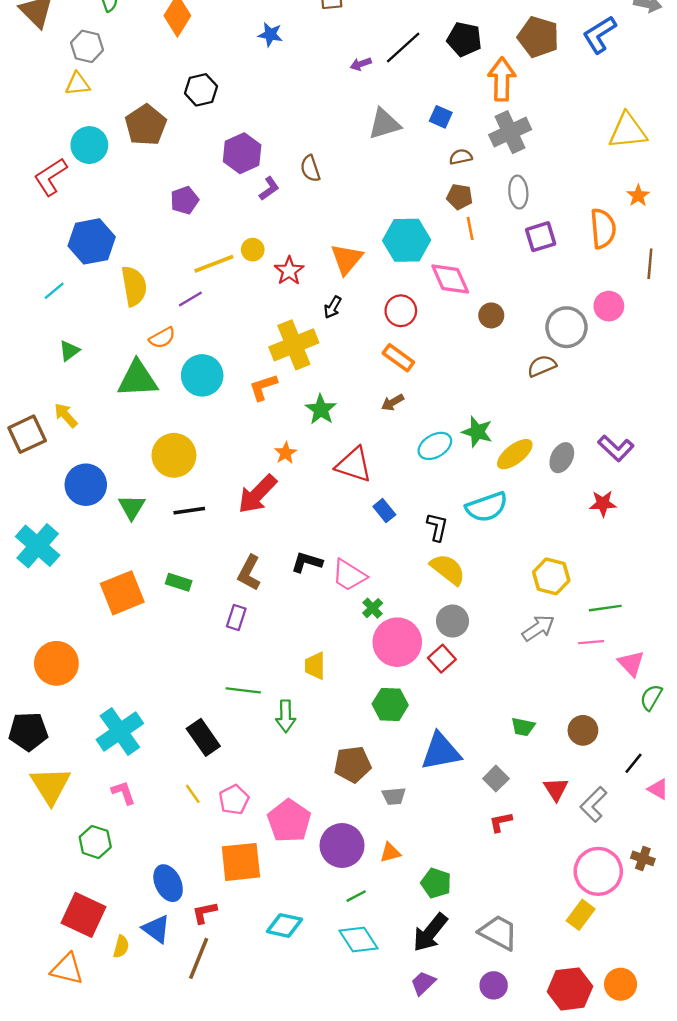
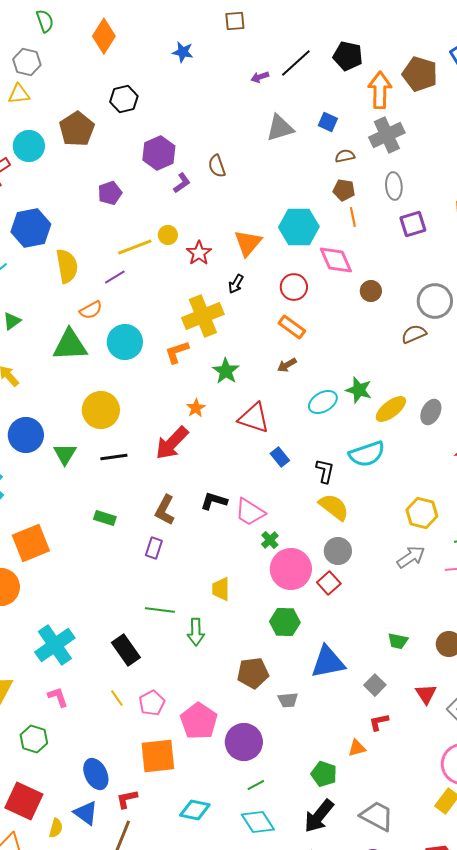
brown pentagon: (538, 37) -> (420, 74), moved
orange square: (122, 593) -> (31, 543), moved
orange triangle: (390, 853) -> (357, 748), moved

